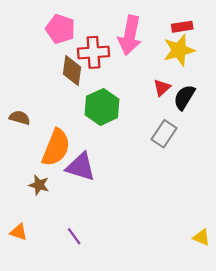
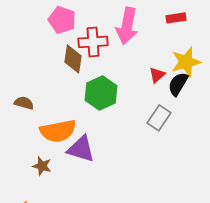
yellow star: (179, 50) -> (186, 62), moved
orange semicircle: (56, 148) -> (58, 131), turned 57

